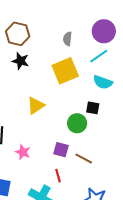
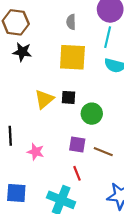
cyan line: (99, 56) -> (108, 37), turned -36
yellow square: (65, 71) -> (72, 57), turned 32
black square: (93, 108) -> (69, 97), moved

